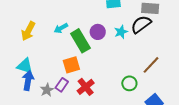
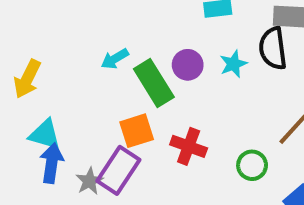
black semicircle: (141, 24) -> (273, 48), turned -60
yellow arrow: (28, 31) -> (27, 79), moved
purple rectangle: (62, 85) -> (118, 170), size x1.6
red cross: (86, 87) -> (189, 146), moved, turned -30

